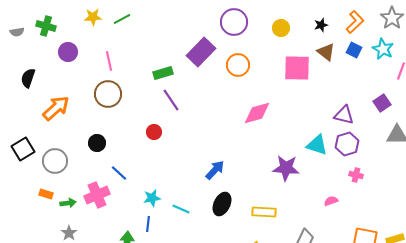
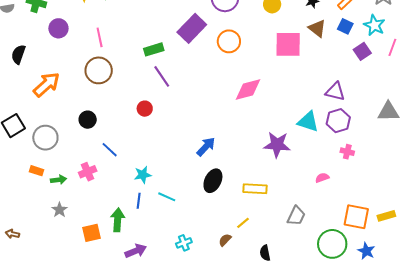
purple square: (382, 103) -> (362, 51), moved
pink cross: (97, 195) -> (88, 172), size x0.7
cyan line: (181, 209) -> (167, 197), moved

